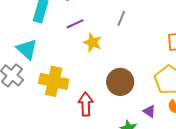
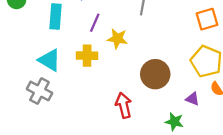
purple line: (75, 24) -> (95, 23), turned -30
yellow cross: (54, 81) -> (87, 56), moved, size x0.7

